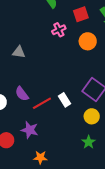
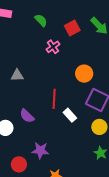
orange circle: (88, 41) -> (84, 74), moved
red line: (42, 103) -> (54, 99), moved, turned -48

